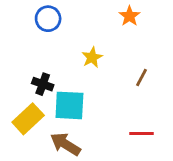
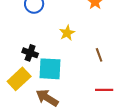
brown line: (141, 77) -> (99, 55), moved, turned -48

